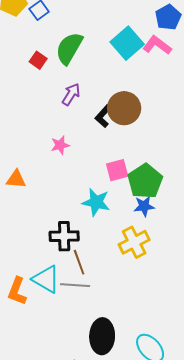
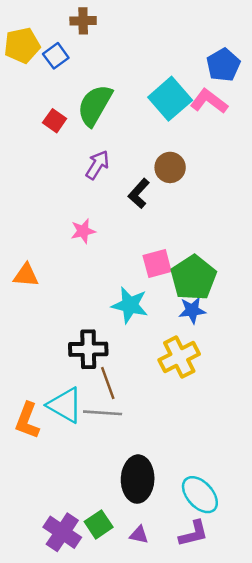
brown circle: (124, 108) -> (170, 167), moved, size x0.7

